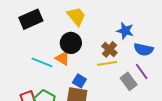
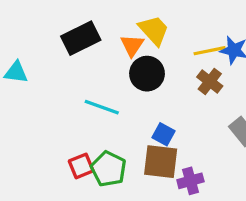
orange triangle: (62, 58) -> (132, 45), moved, turned 35
yellow line: (107, 63) -> (210, 51), moved

